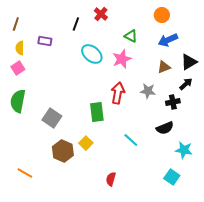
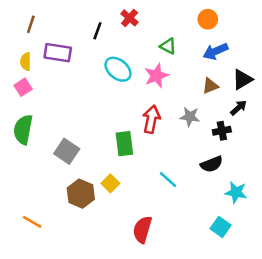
brown line: (16, 24) -> (31, 24), moved
purple rectangle: (45, 41) -> (58, 53), size x1.5
red semicircle: (111, 179) -> (142, 230), size x1.5

